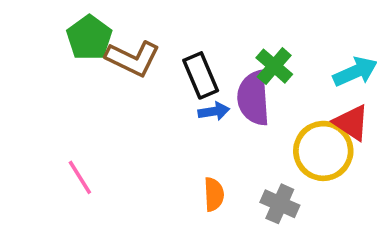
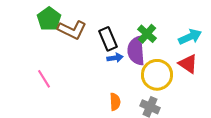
yellow circle: (323, 151) -> (157, 75), moved
pink line: (80, 177) -> (44, 79), moved

